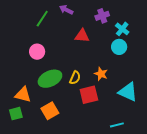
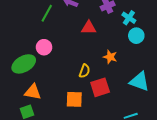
cyan circle: (119, 47) -> (136, 36), moved
orange star: (101, 74) -> (110, 57), moved
green ellipse: (50, 79) -> (24, 64), moved
orange square: (50, 111) -> (74, 99), moved, turned 36

